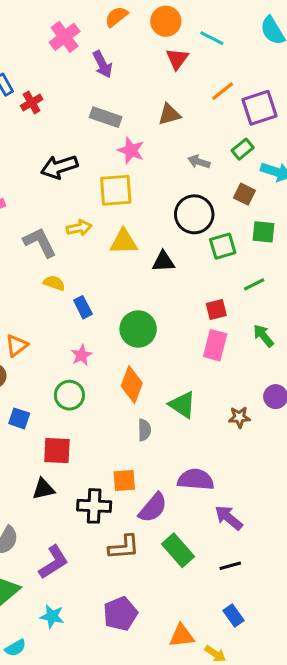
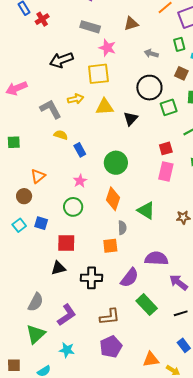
green rectangle: (243, 149) -> (179, 44), turned -64
black triangle: (163, 261) -> (131, 119), turned -42
orange square: (124, 481) -> (110, 246), moved
brown L-shape: (124, 547) -> (110, 317), moved

